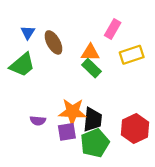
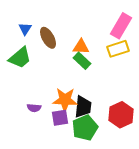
pink rectangle: (113, 29) -> (121, 26), moved, size x1.4

